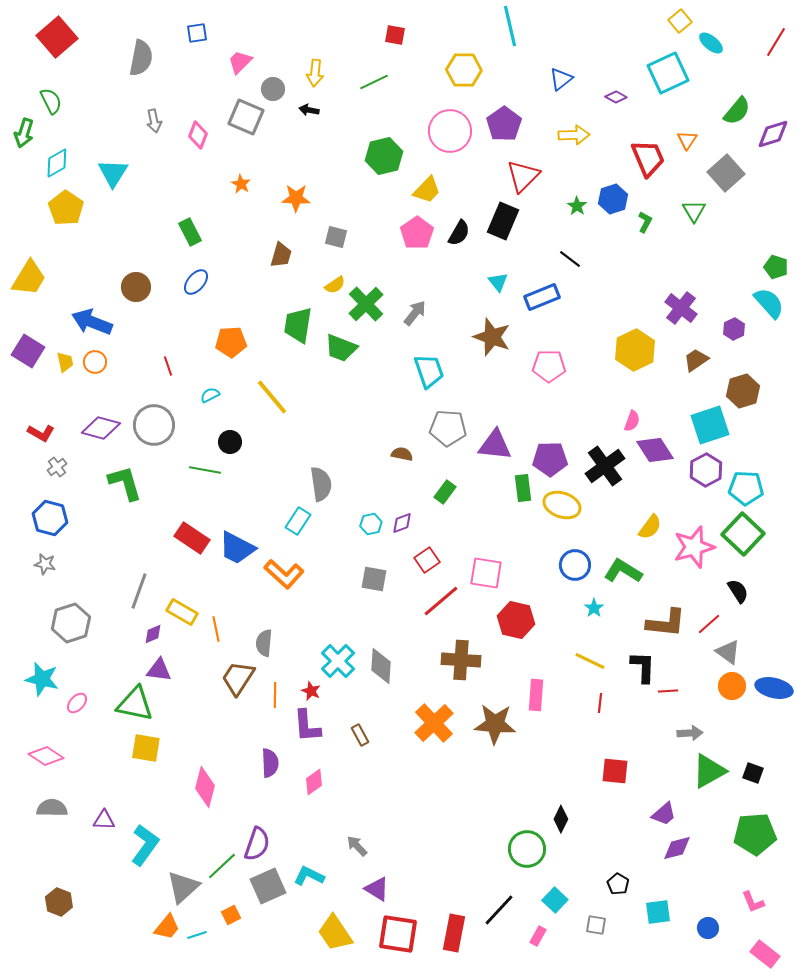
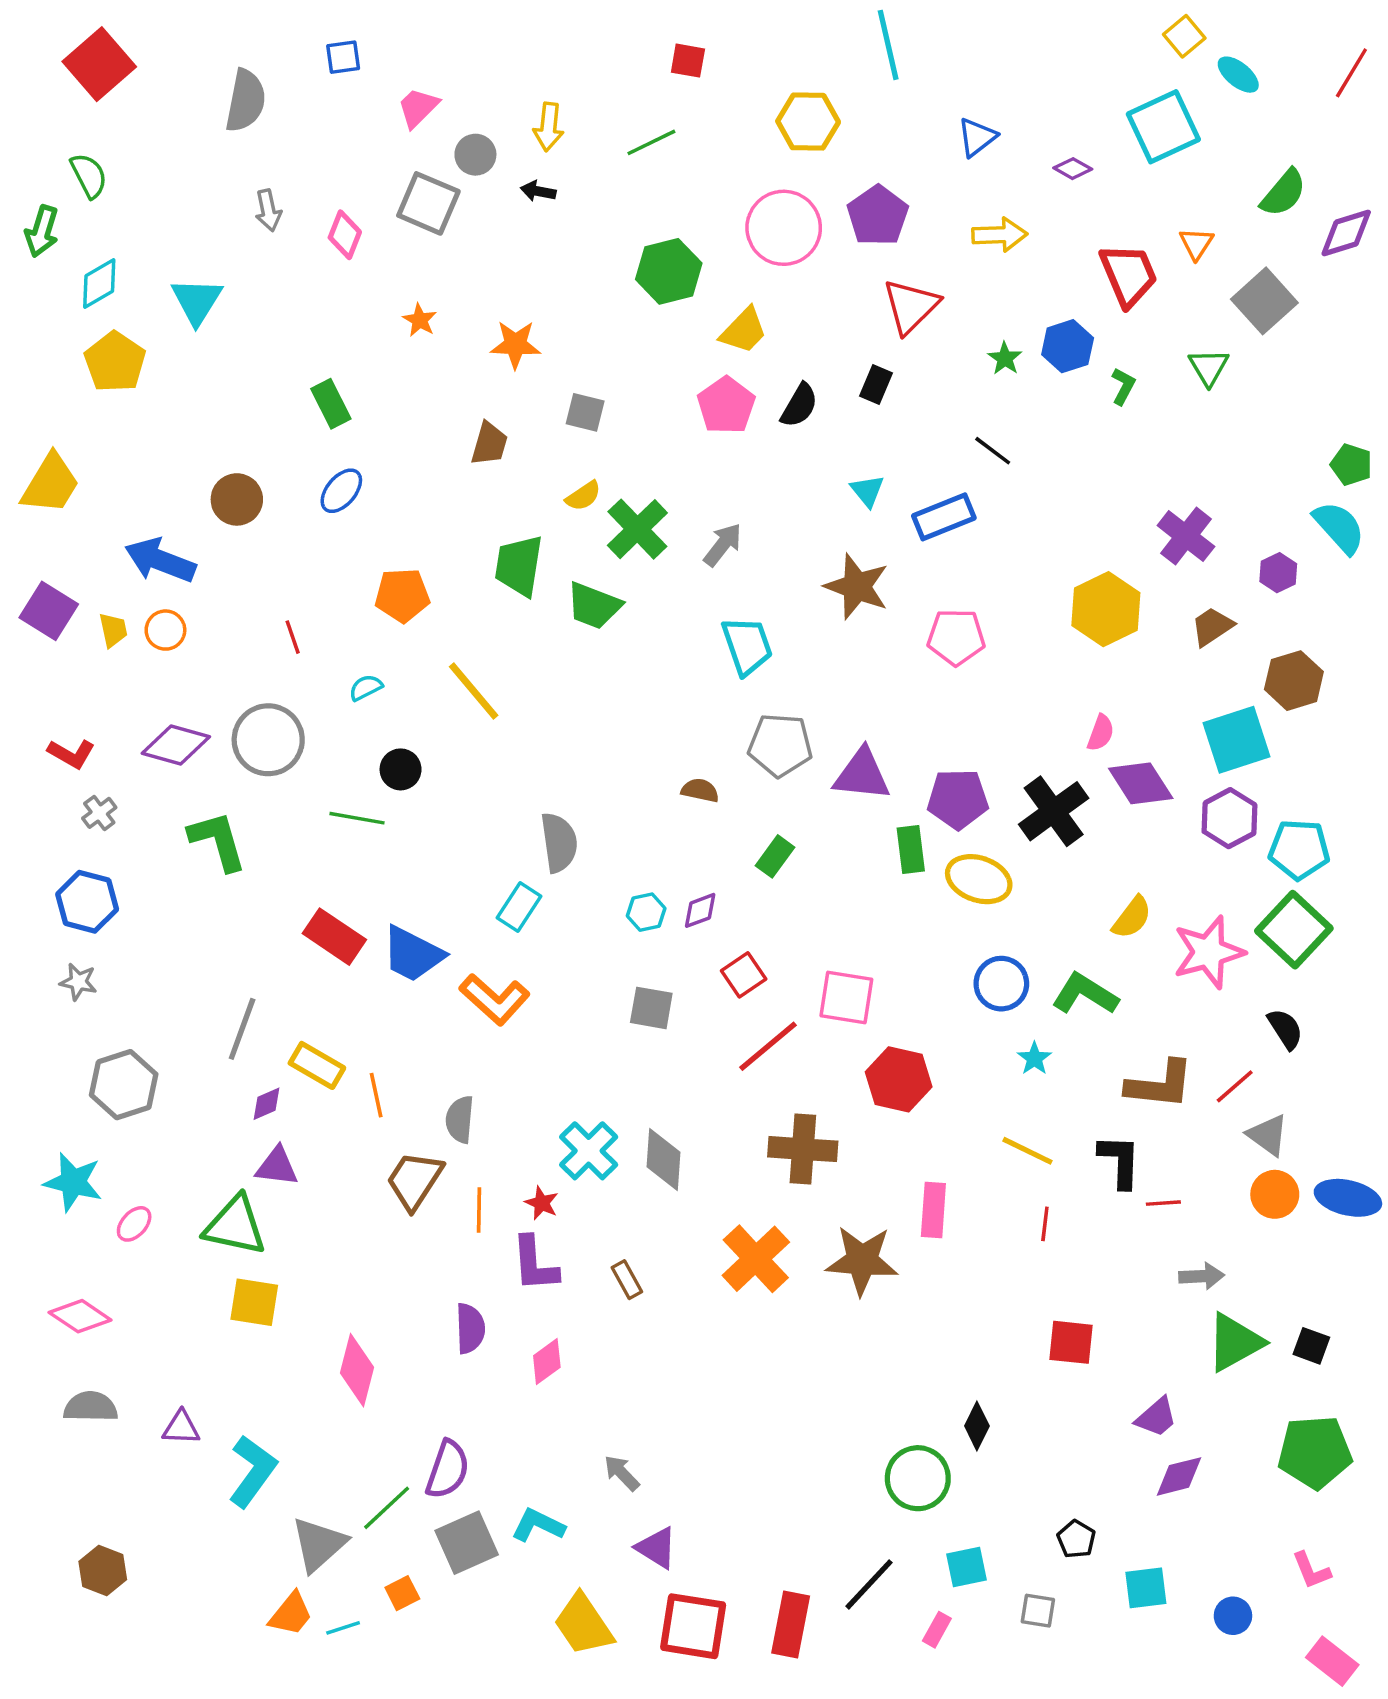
black rectangle: (503, 221) -> (876, 385), size x0.6
cyan square: (555, 900) -> (967, 1567), turned 35

